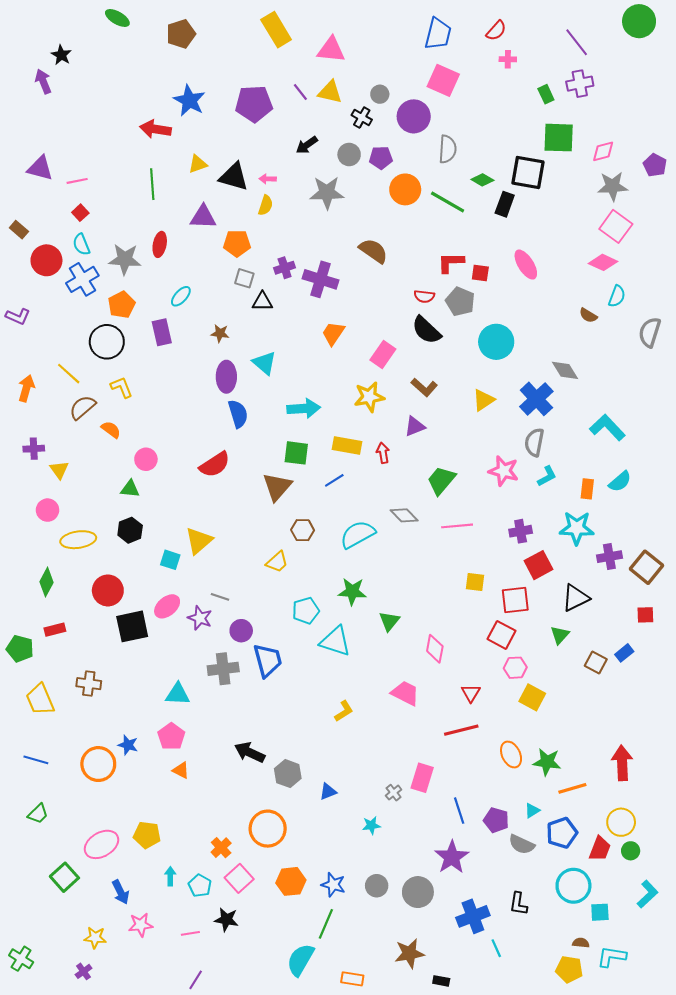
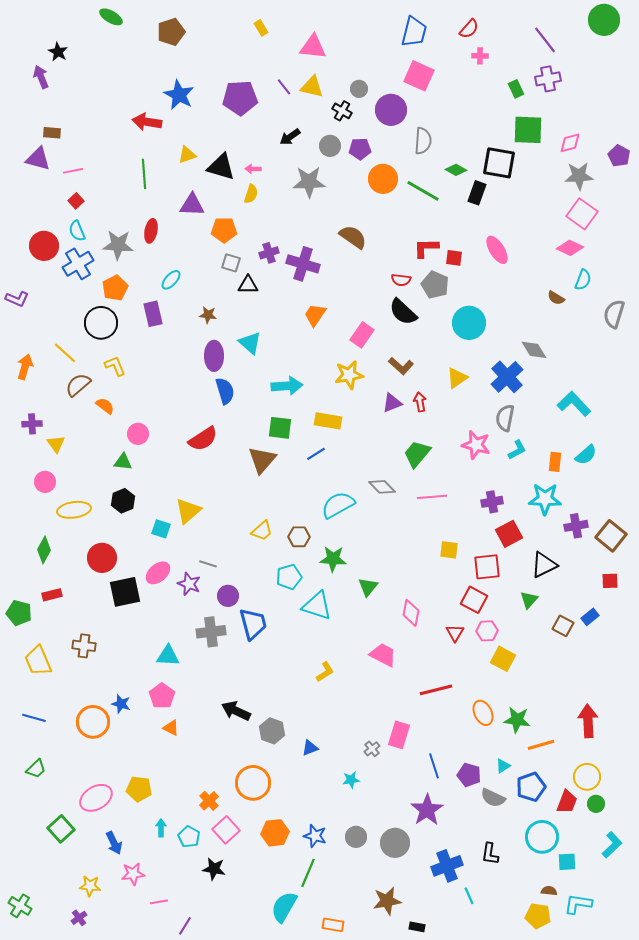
yellow rectangle: (276, 30) -> (261, 28), size x0.5
brown rectangle: (19, 230) -> (52, 133), moved, turned -36
red arrow: (383, 453) -> (420, 402), moved
brown hexagon: (303, 530) -> (299, 537), moved
red triangle: (471, 693) -> (455, 633), moved
pink line: (190, 933) -> (159, 902), moved

